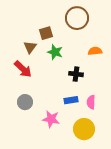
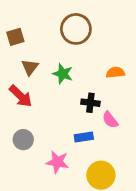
brown circle: (77, 18) -> (76, 29), moved
brown square: (46, 33) -> (15, 37), moved
pink semicircle: (91, 102) -> (110, 120), moved, turned -40

